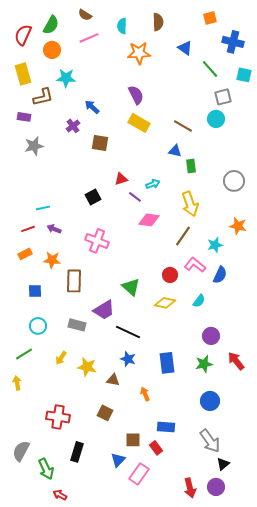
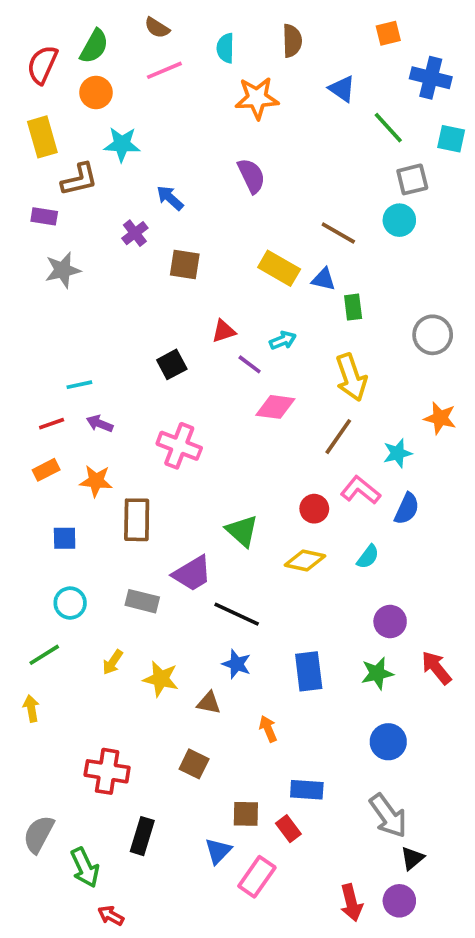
yellow rectangle: (139, 123) -> (279, 268), moved

